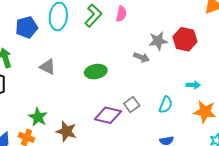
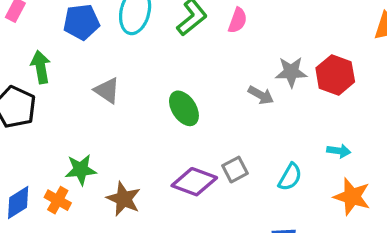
green ellipse: (96, 72) -> (184, 108), turned 60
green star: (38, 117) -> (81, 170), turned 30

